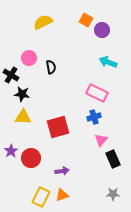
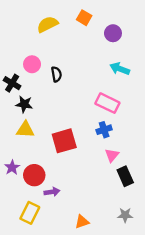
orange square: (86, 20) -> (84, 18), moved
purple arrow: (62, 171) -> (52, 192), moved
orange triangle: (62, 195) -> (82, 222), moved
yellow rectangle: (41, 197) -> (30, 213), moved

